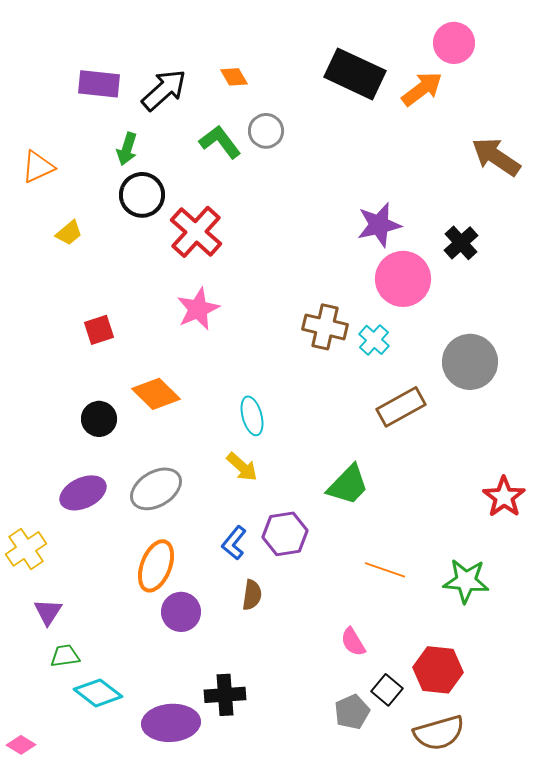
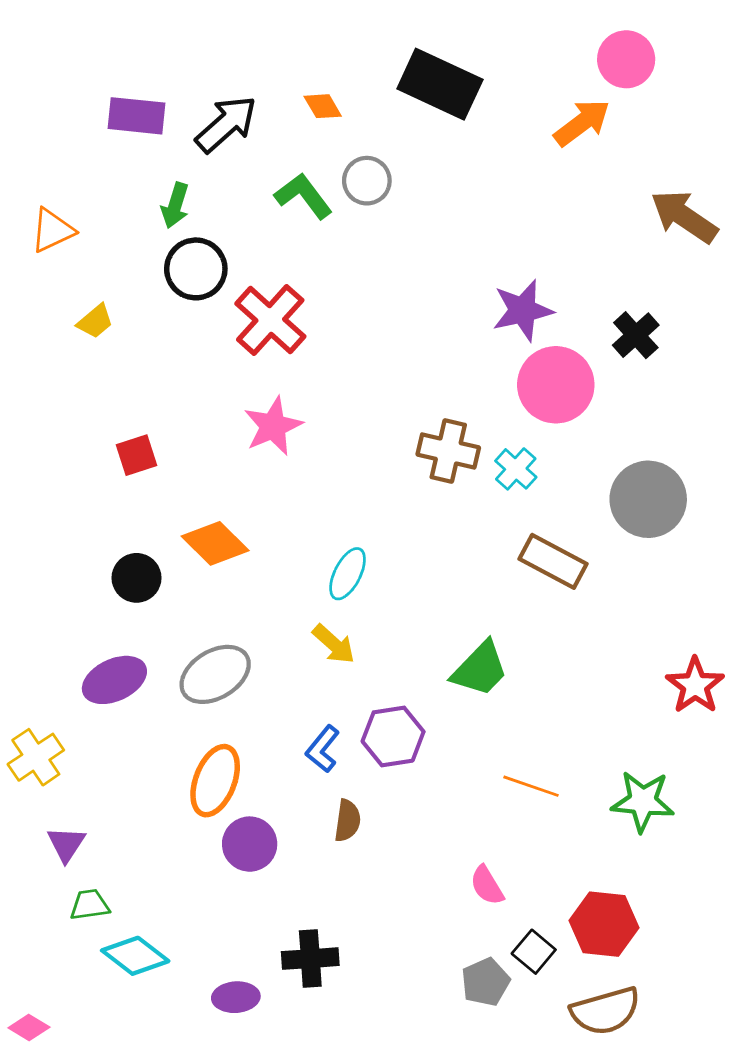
black rectangle: (355, 74) -> (440, 84), moved
brown rectangle: (401, 407) -> (553, 561), turned 57
cyan ellipse: (252, 416) -> (348, 574), turned 42
purple ellipse: (171, 723) -> (236, 997), size x0.6

